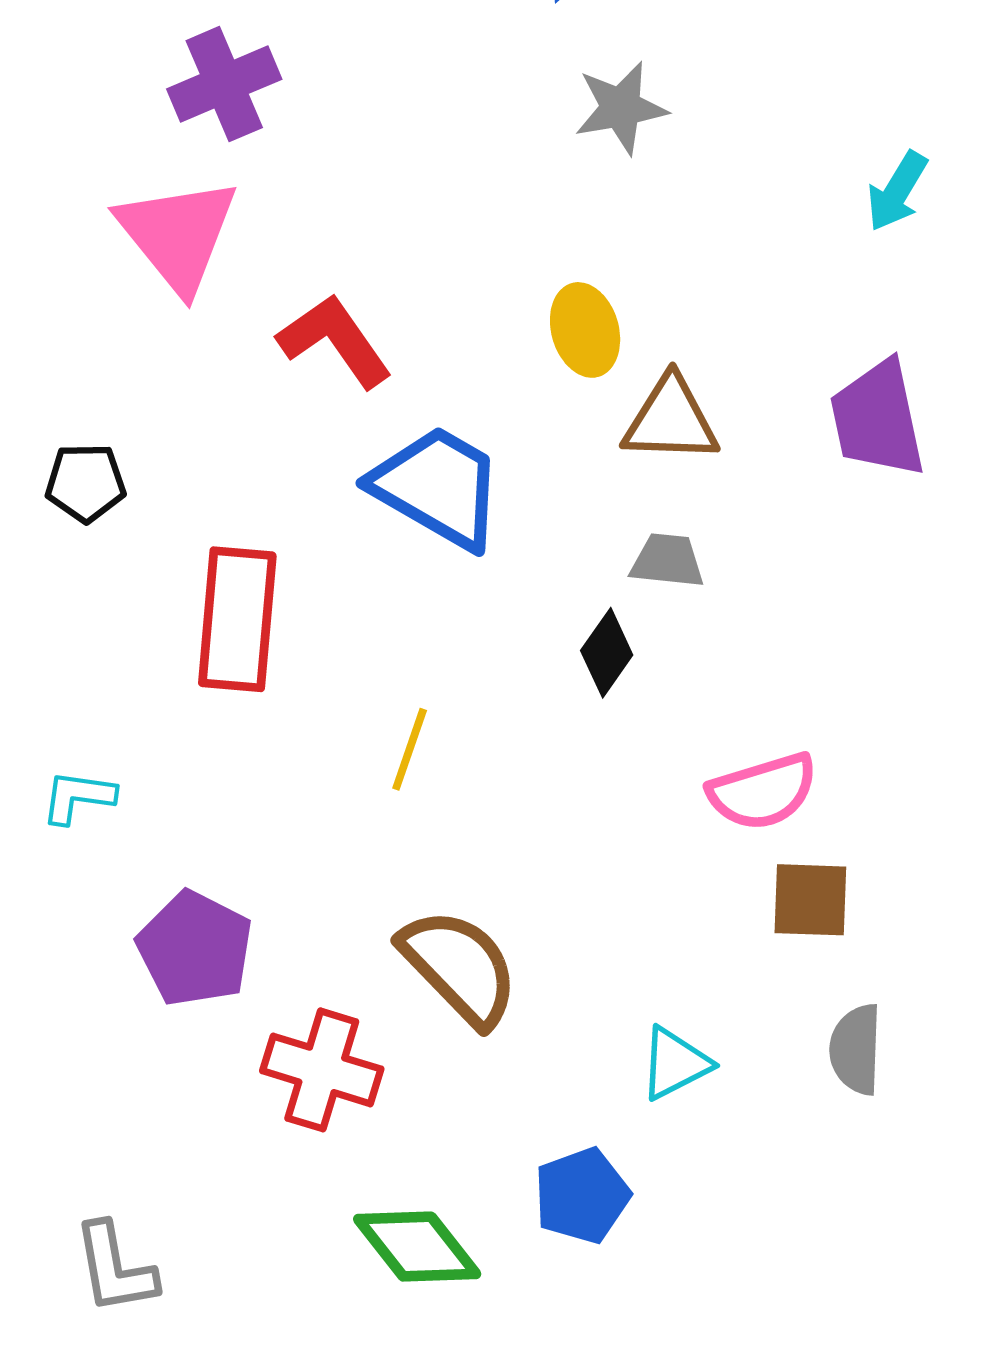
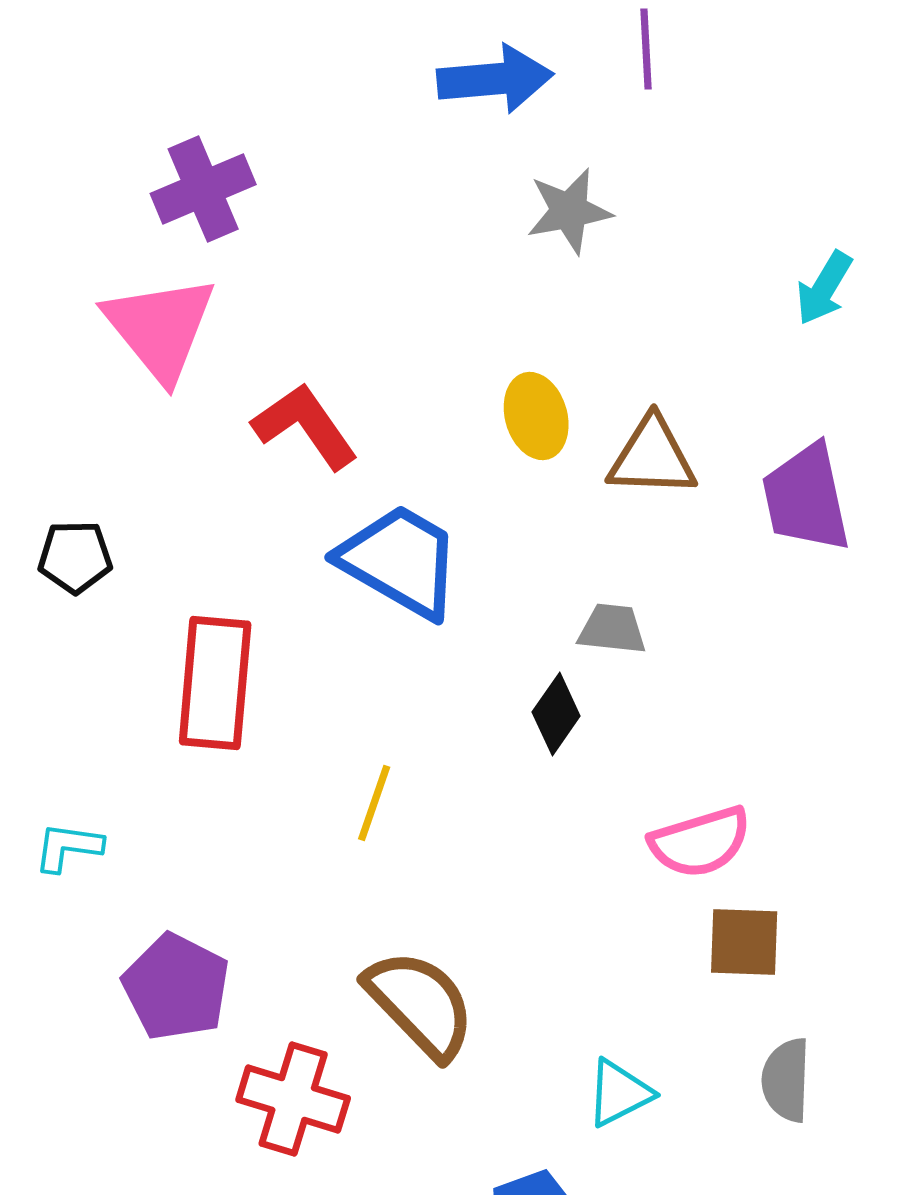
brown triangle: (671, 420) -> (652, 457), moved

